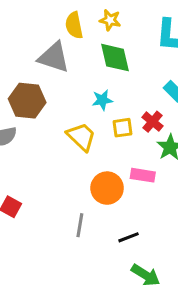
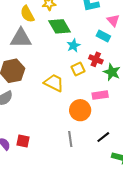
cyan star: (102, 100) -> (73, 45), moved

